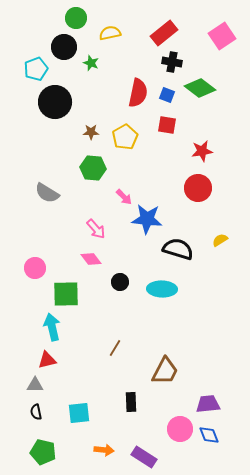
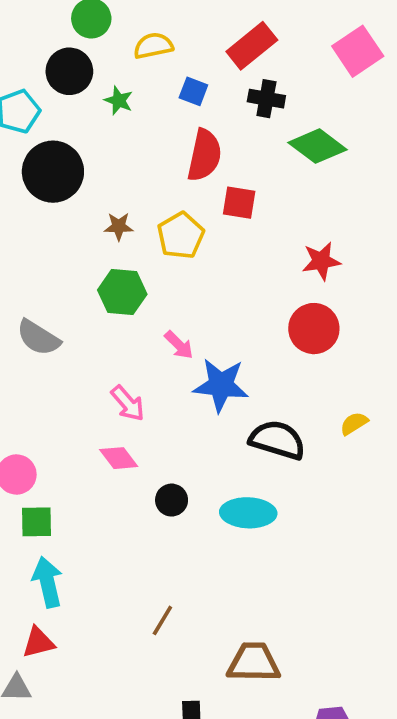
blue square: (167, 95) -> (193, 91), moved
red square: (167, 125) -> (239, 203), moved
green square: (66, 294) -> (37, 522), moved, size x0.7
brown trapezoid: (165, 371) -> (254, 662), turned -116

